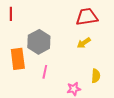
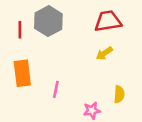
red line: (11, 14) -> (20, 30), moved
gray hexagon: (39, 42) -> (48, 21), moved

